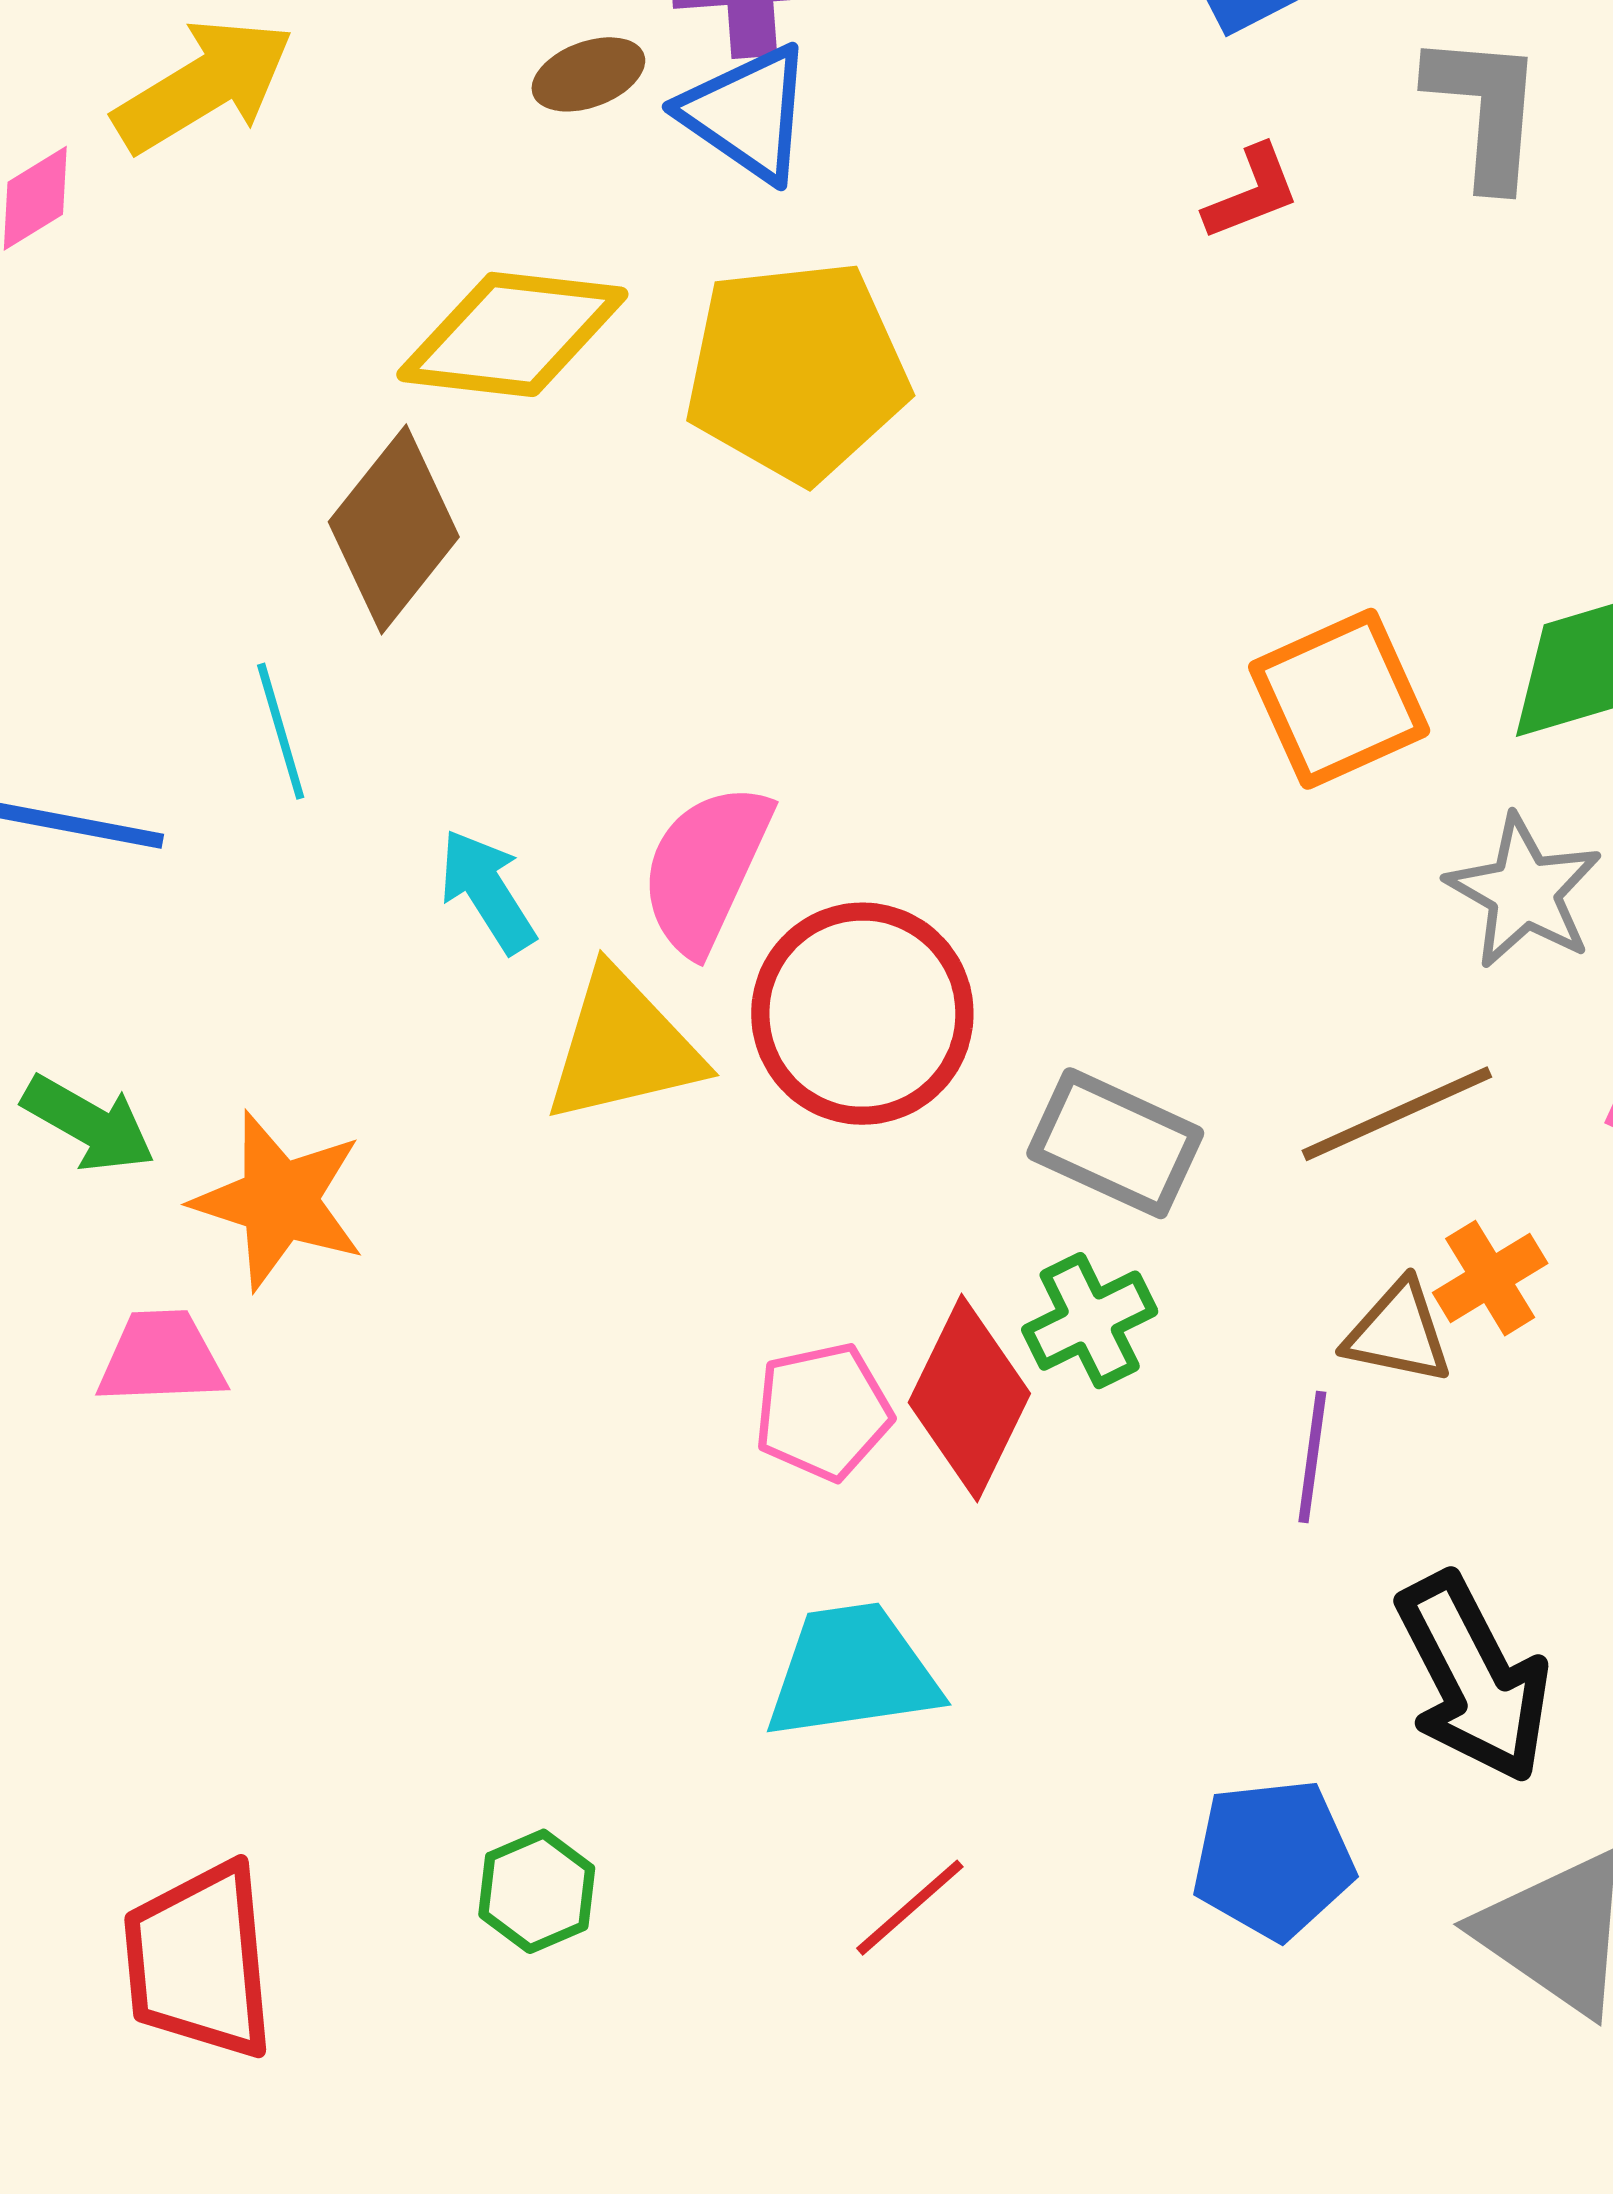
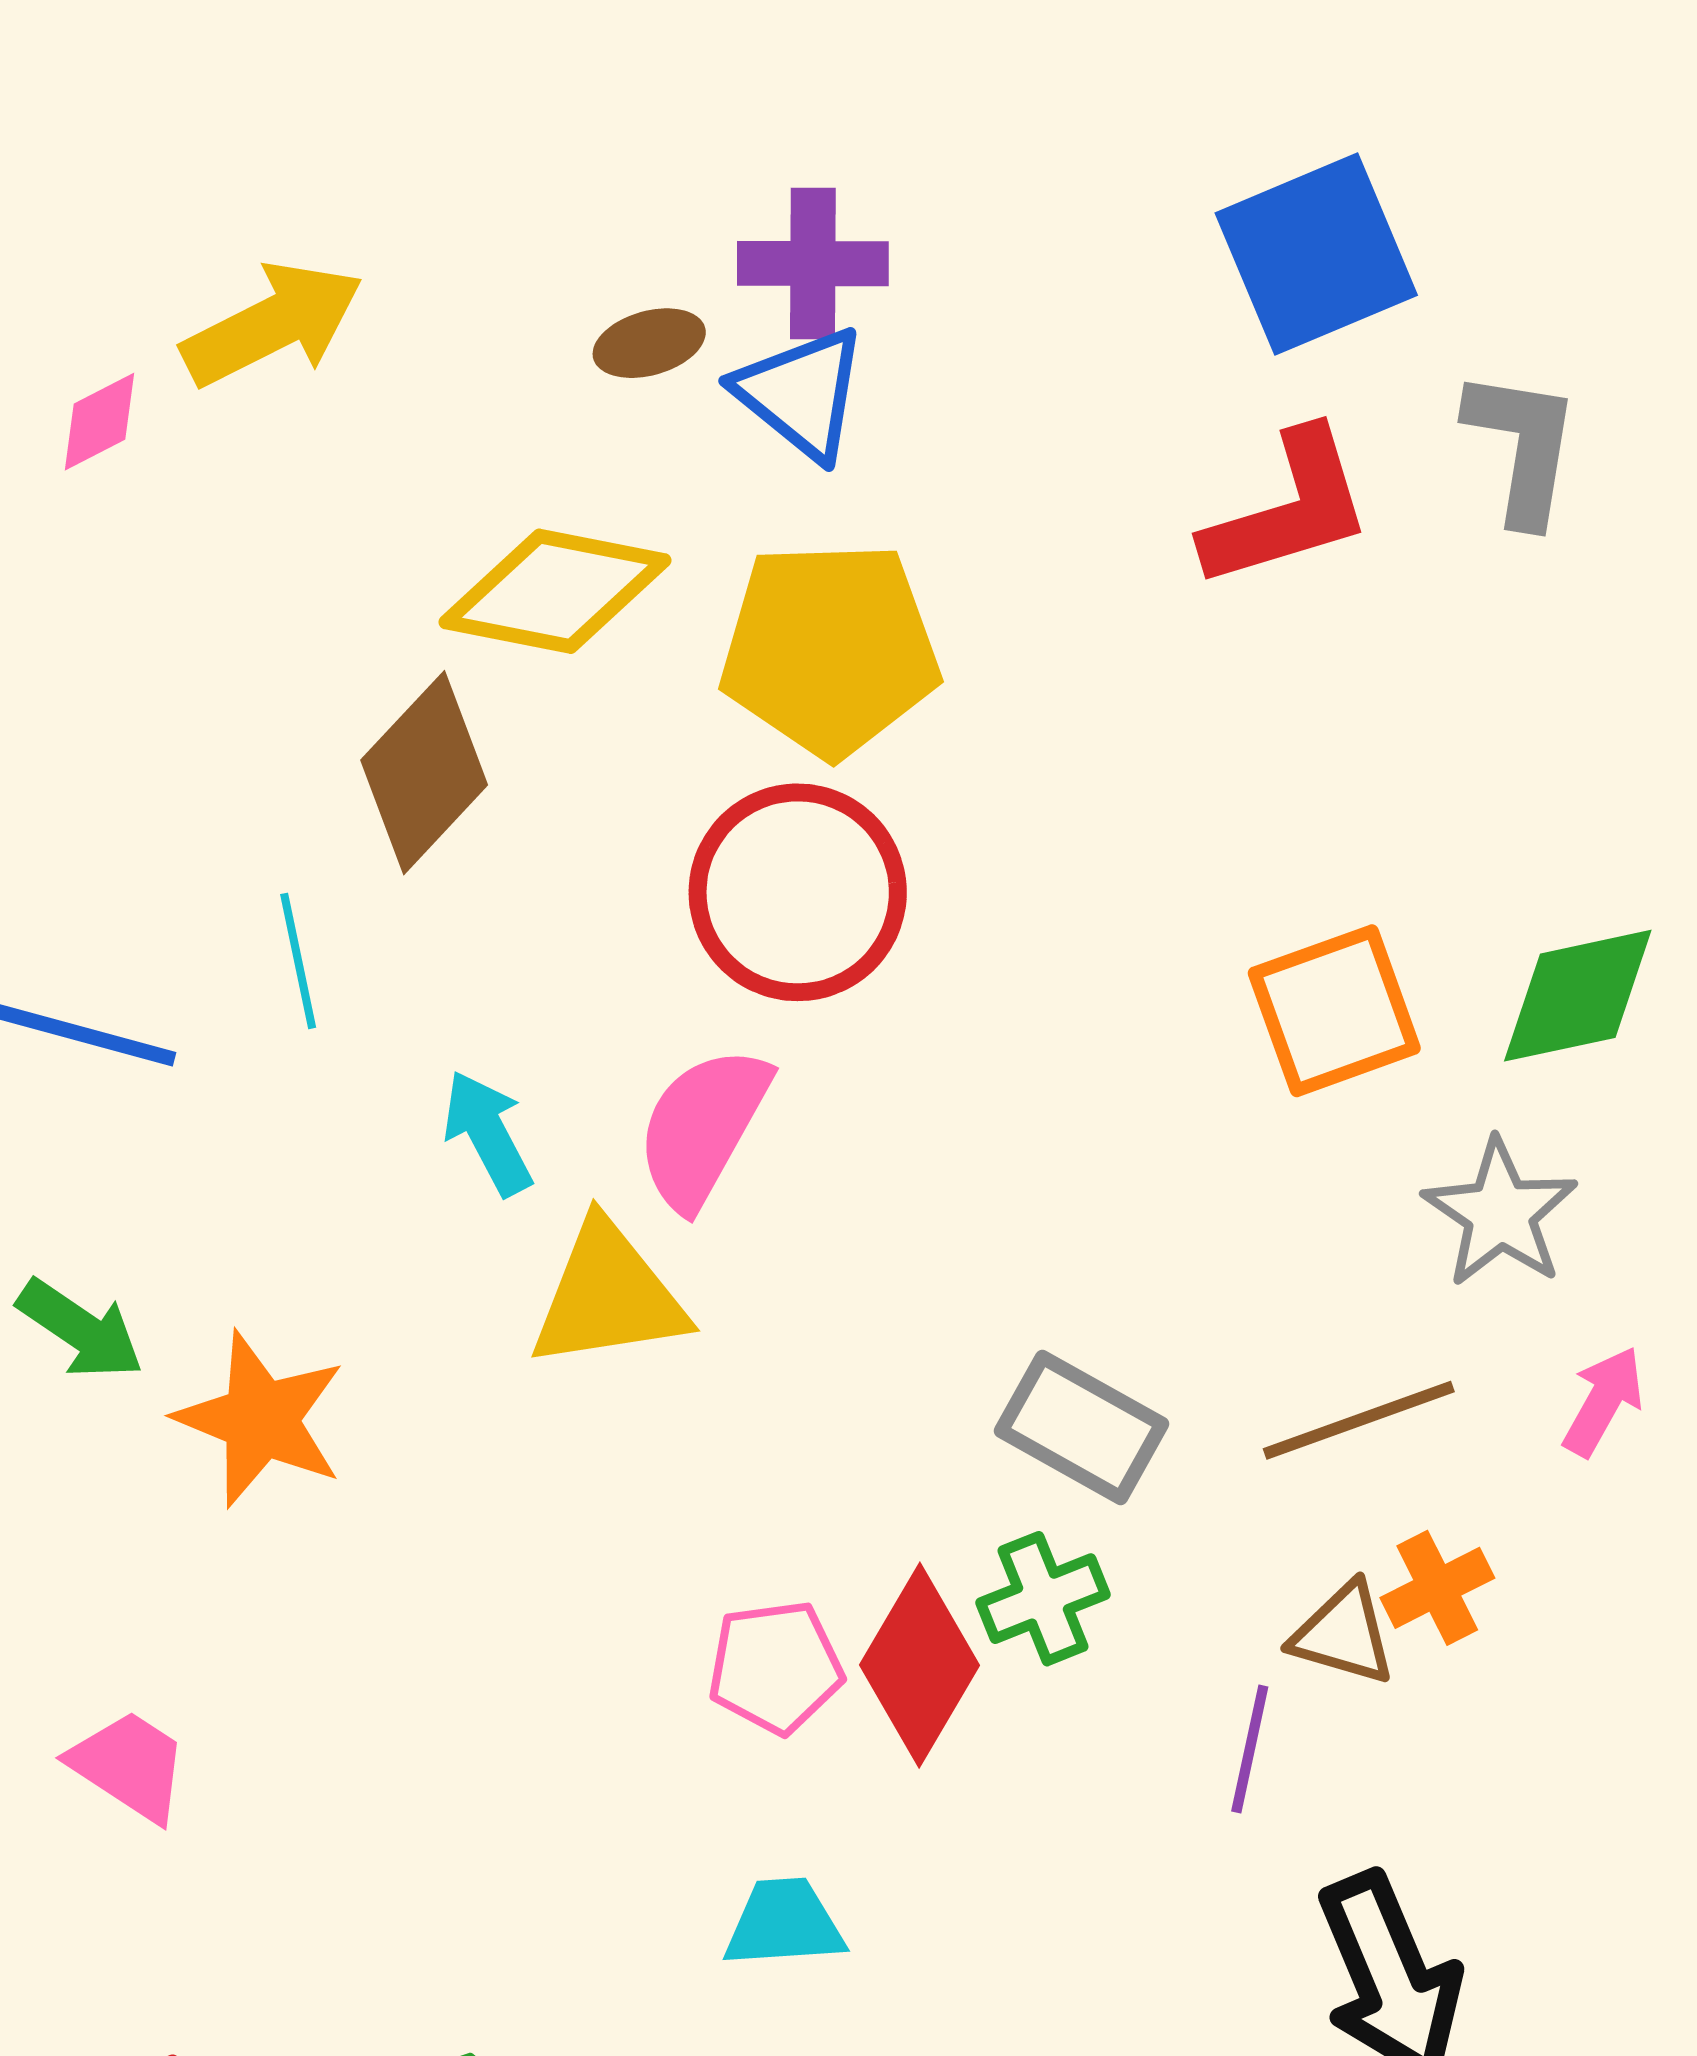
red L-shape: (1252, 193) -> (1288, 510), size x1.8
red circle: (862, 1014) -> (798, 892), moved
pink trapezoid: (161, 1358) -> (129, 1766), moved, turned 31
cyan trapezoid: (852, 1672) -> (784, 1923), size x0.7

